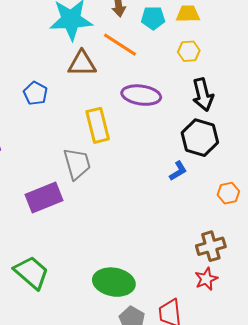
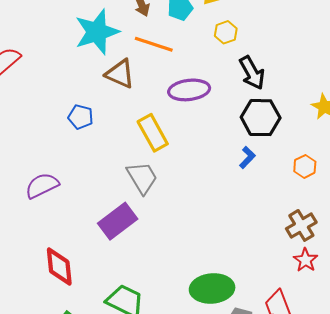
brown triangle: (82, 64) -> (120, 74), turned 40

